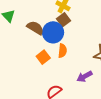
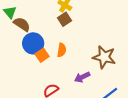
brown semicircle: (35, 28) -> (22, 24), moved
blue circle: (53, 32) -> (33, 43), moved

